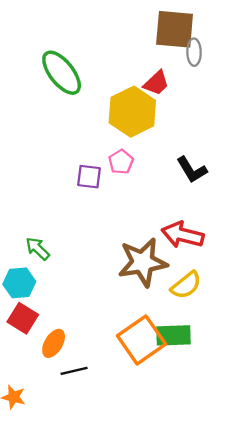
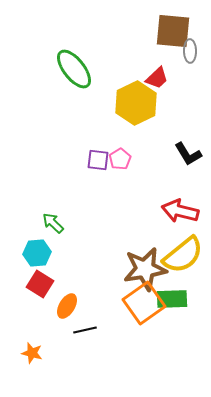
pink pentagon: (121, 162) -> (120, 159), moved
brown star: (143, 262) -> (145, 269), moved
yellow semicircle: (186, 285) -> (183, 255), size x1.5

